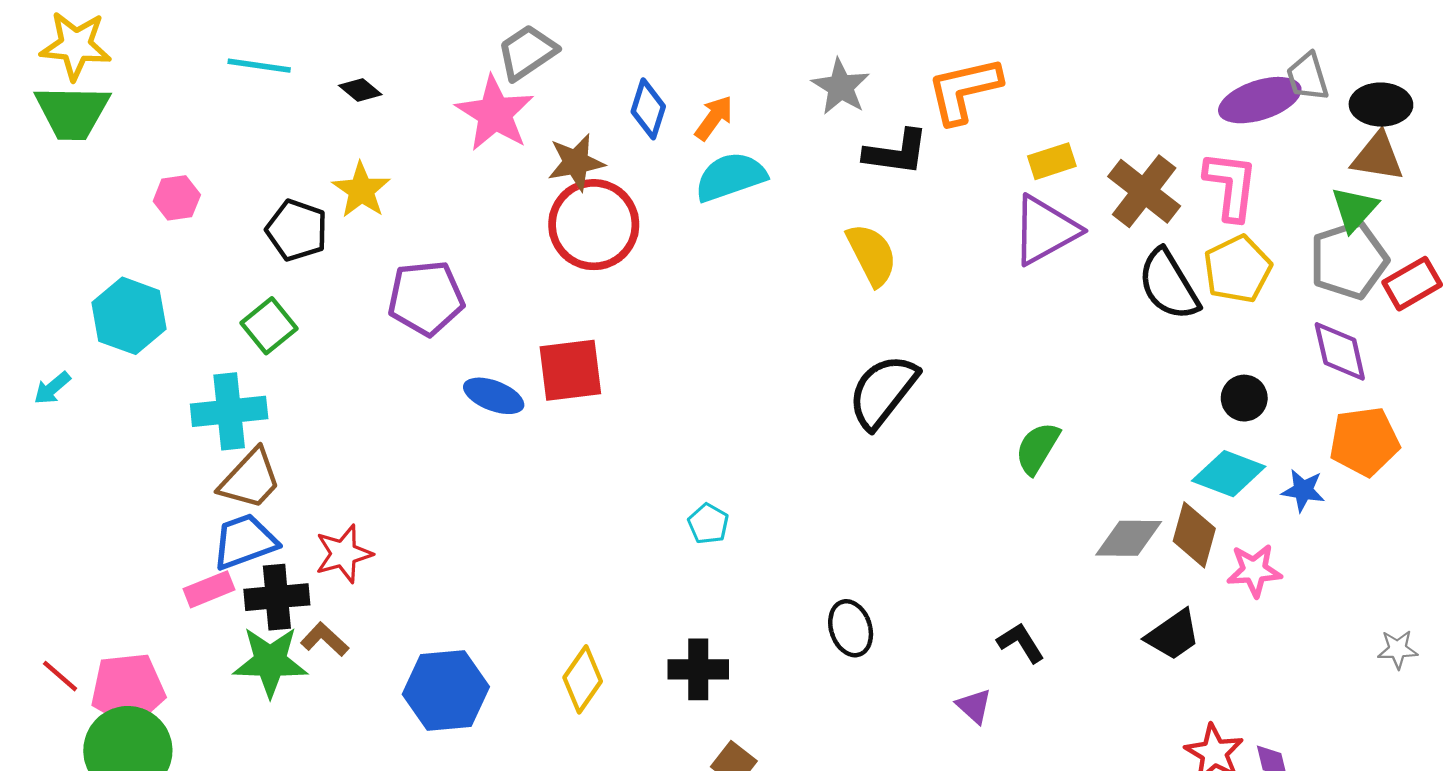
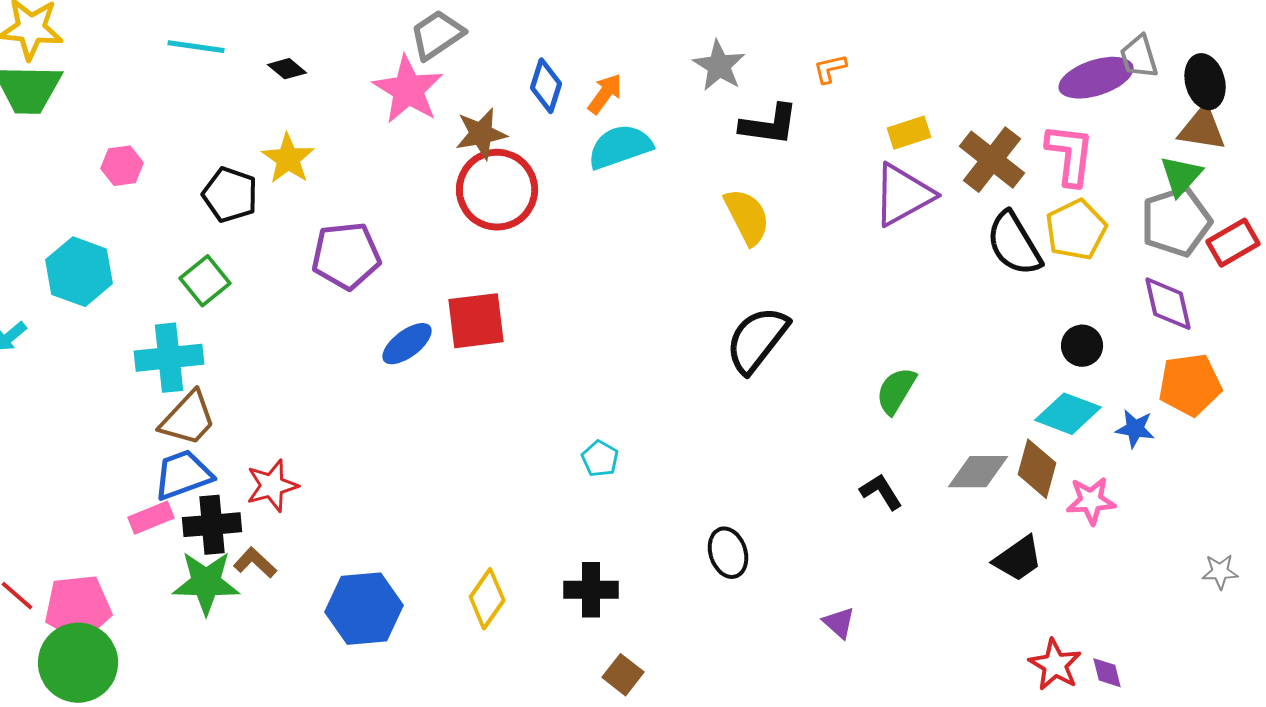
orange L-shape: (964, 90) -> (830, 69), size x0.5
black ellipse: (1381, 105) -> (1205, 82), turned 74
blue ellipse: (494, 396) -> (407, 344), turned -58
black L-shape: (1021, 643) -> (881, 492), moved

